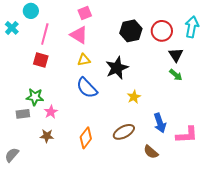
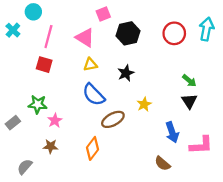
pink square: (85, 13) -> (103, 14), moved
black hexagon: (131, 31) -> (128, 33), moved
black triangle: (176, 55) -> (189, 101), moved
black star: (117, 68) -> (126, 73), size x0.7
gray rectangle: (23, 114) -> (13, 123), moved, turned -32
brown ellipse: (124, 132) -> (113, 119), moved
gray semicircle: (12, 155) -> (25, 167), moved

